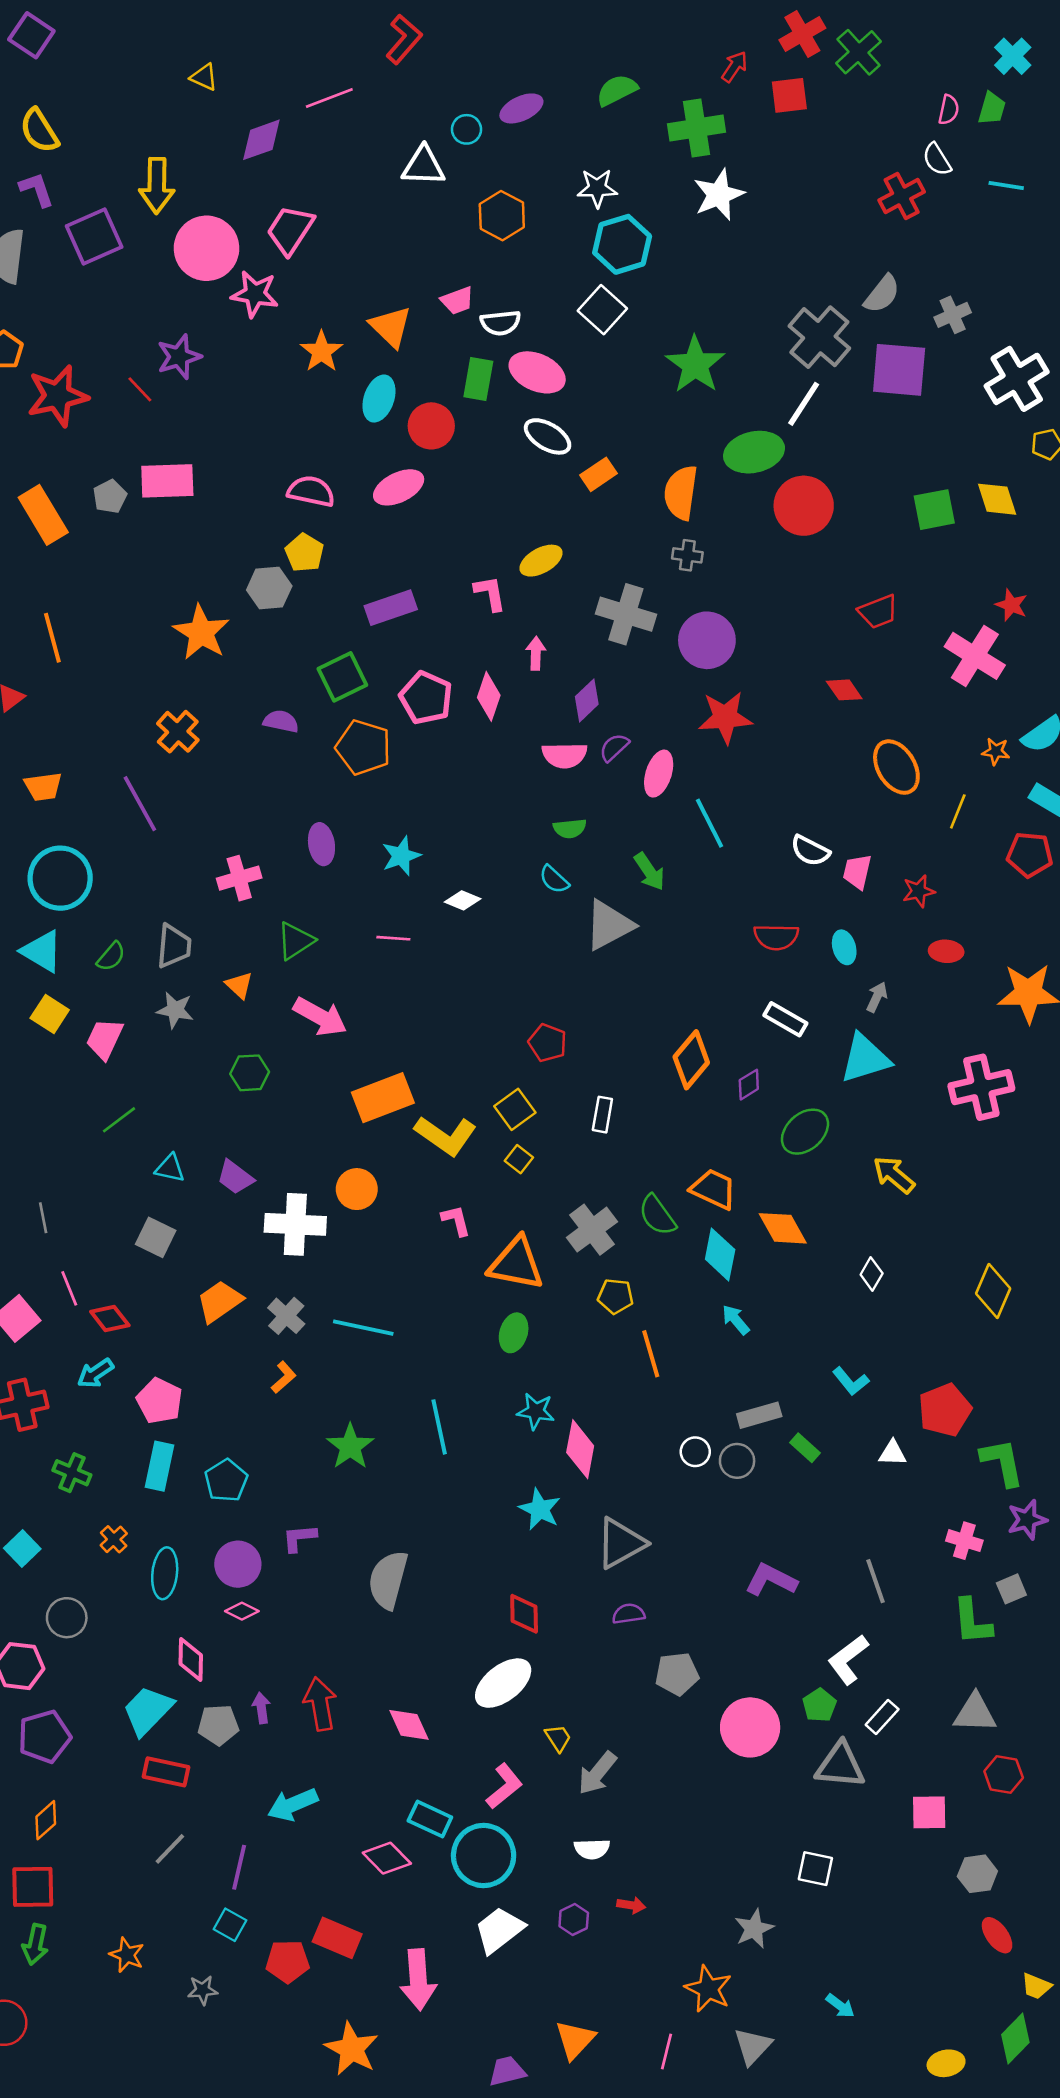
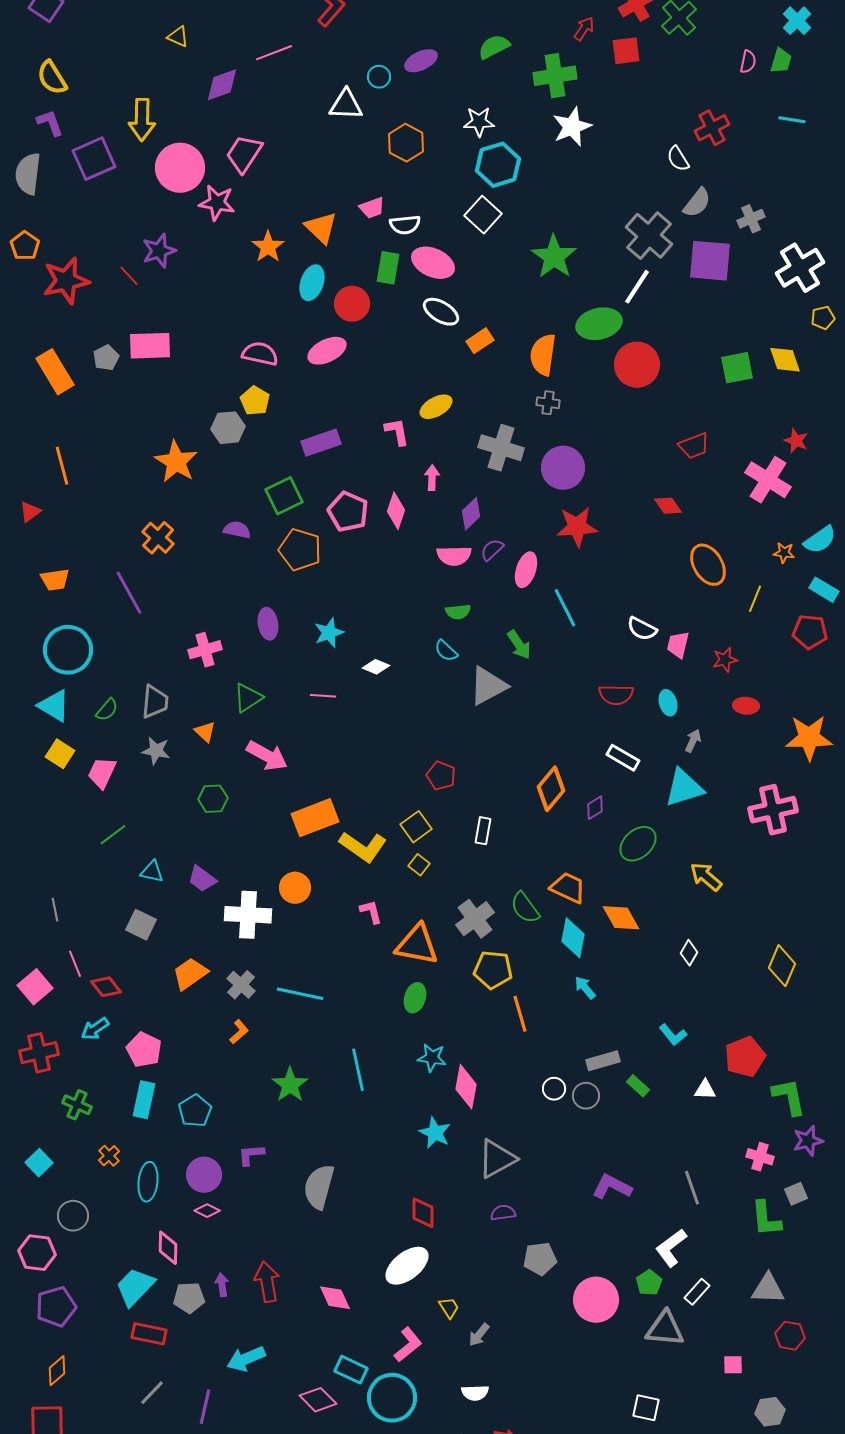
white semicircle: (937, 159) -> (678, 159), moved
yellow pentagon: (615, 1296) -> (493, 970), size x1.4
gray arrow: (597, 1773) -> (479, 1335), size x0.7
pink square: (929, 1812) -> (733, 1365), size x0.7

